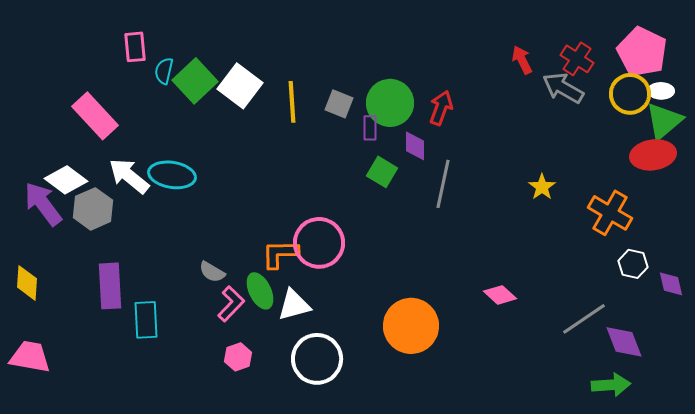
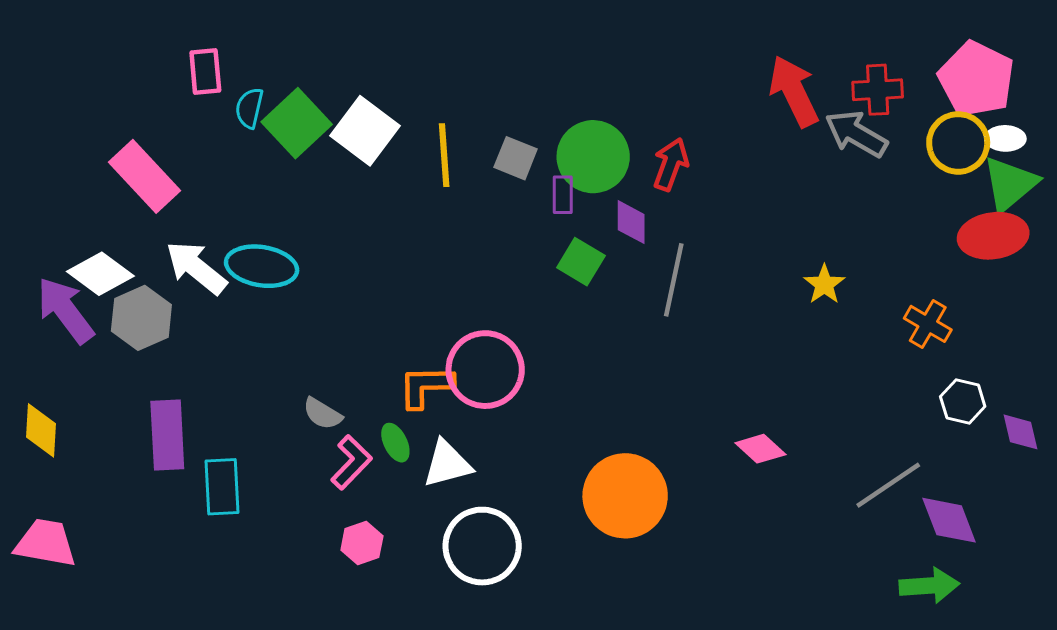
red cross: (577, 59) -> (878, 90), turned -36
red arrow: (522, 60) -> (794, 91), size x1.6
orange cross: (610, 213) -> (928, 324), size x0.7
green ellipse: (260, 291) -> (395, 443), size x0.7

